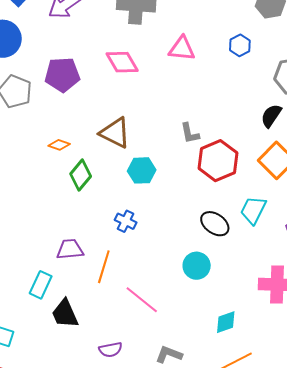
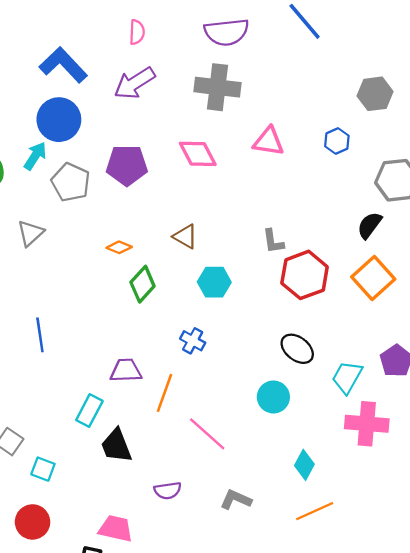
brown triangle: (115, 133) -> (185, 236), size x0.7
cyan trapezoid: (253, 210) -> (347, 377), moved
cyan diamond: (226, 322) -> (304, 465), turned -45

